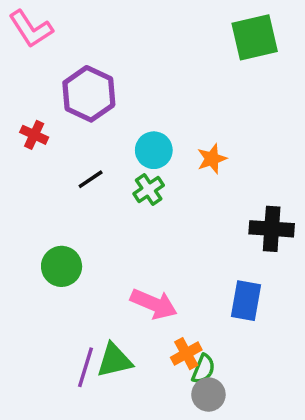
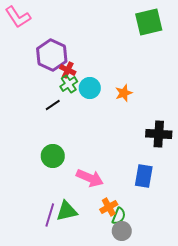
red cross: (34, 135) -> (68, 70), moved
green cross: (149, 189) -> (69, 84), moved
green circle: (62, 266) -> (53, 156), moved

